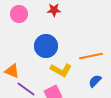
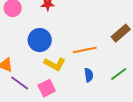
blue semicircle: (95, 81) -> (89, 75), turned 128

